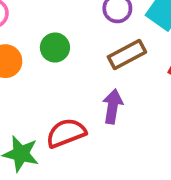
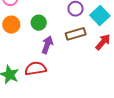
purple arrow: (113, 106) -> (47, 45), moved

